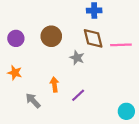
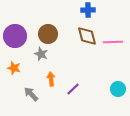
purple circle: (16, 38) -> (15, 36), size x1.5
gray star: (77, 58) -> (41, 54), moved
cyan circle: (126, 111) -> (118, 89), moved

